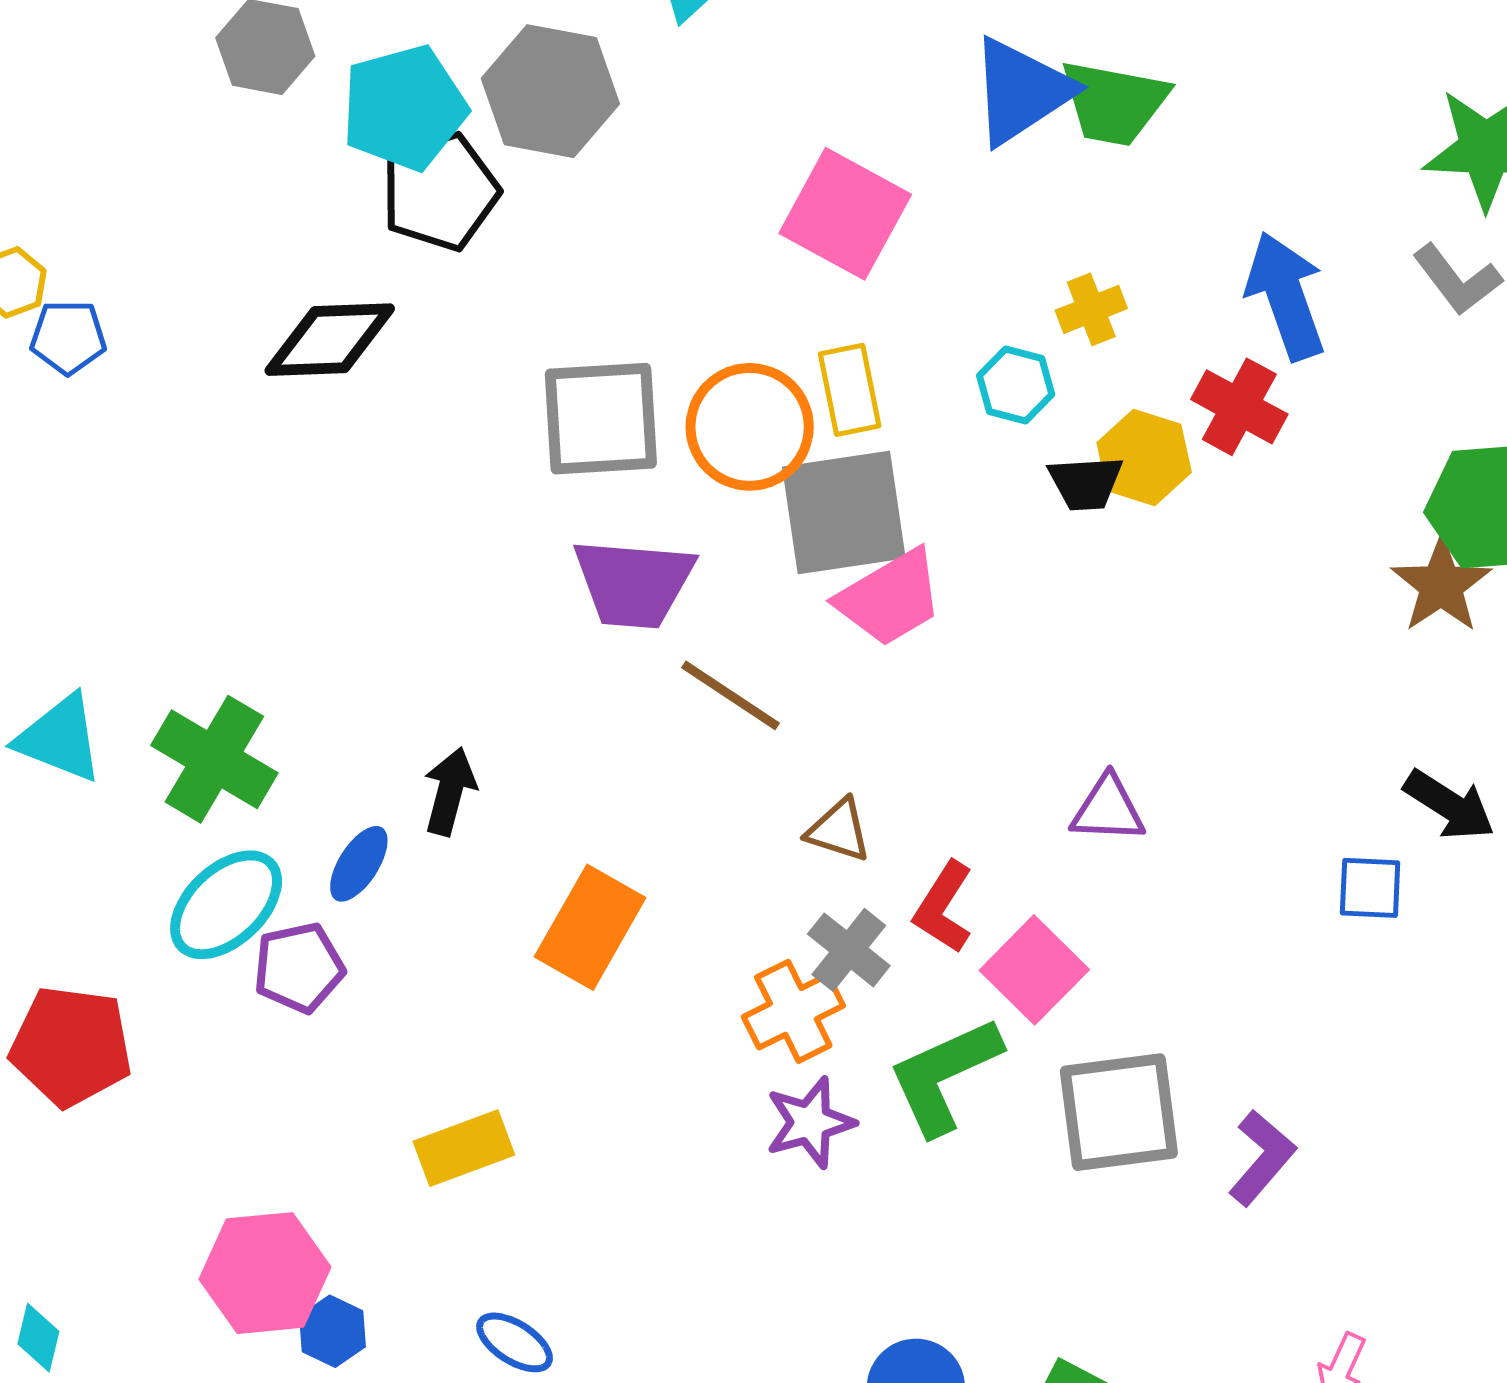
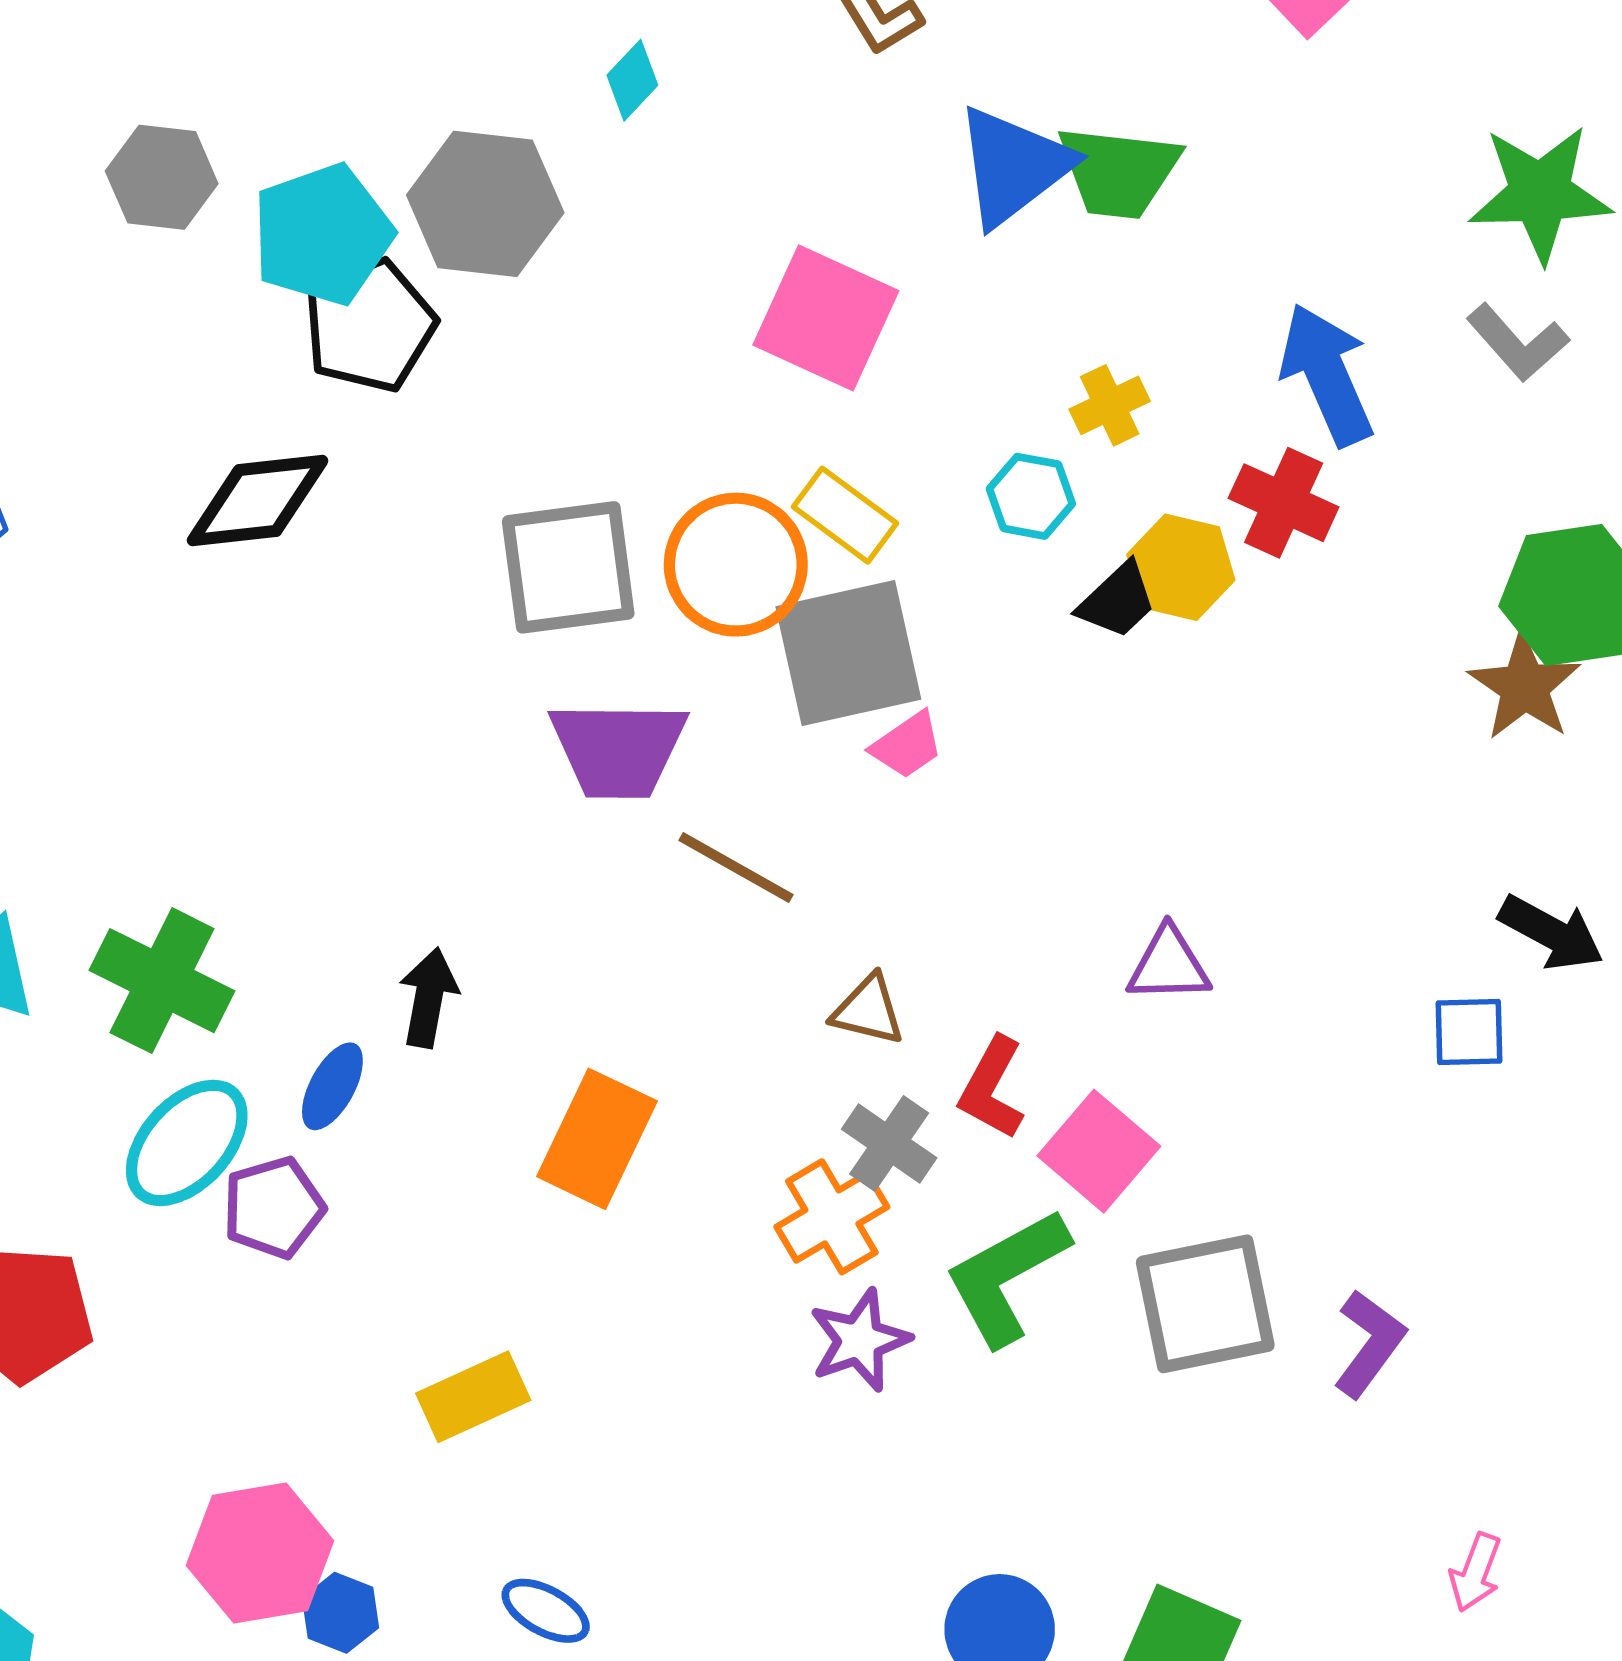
yellow rectangle: (850, 390) -> (845, 515), turned -38
black trapezoid: (1086, 483) -> (1117, 601), turned -36
pink trapezoid: (890, 598) -> (907, 745), size x0.6

